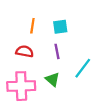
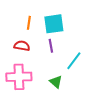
cyan square: (60, 27) -> (54, 24), size x1.5
green triangle: (53, 79) -> (56, 82), moved

